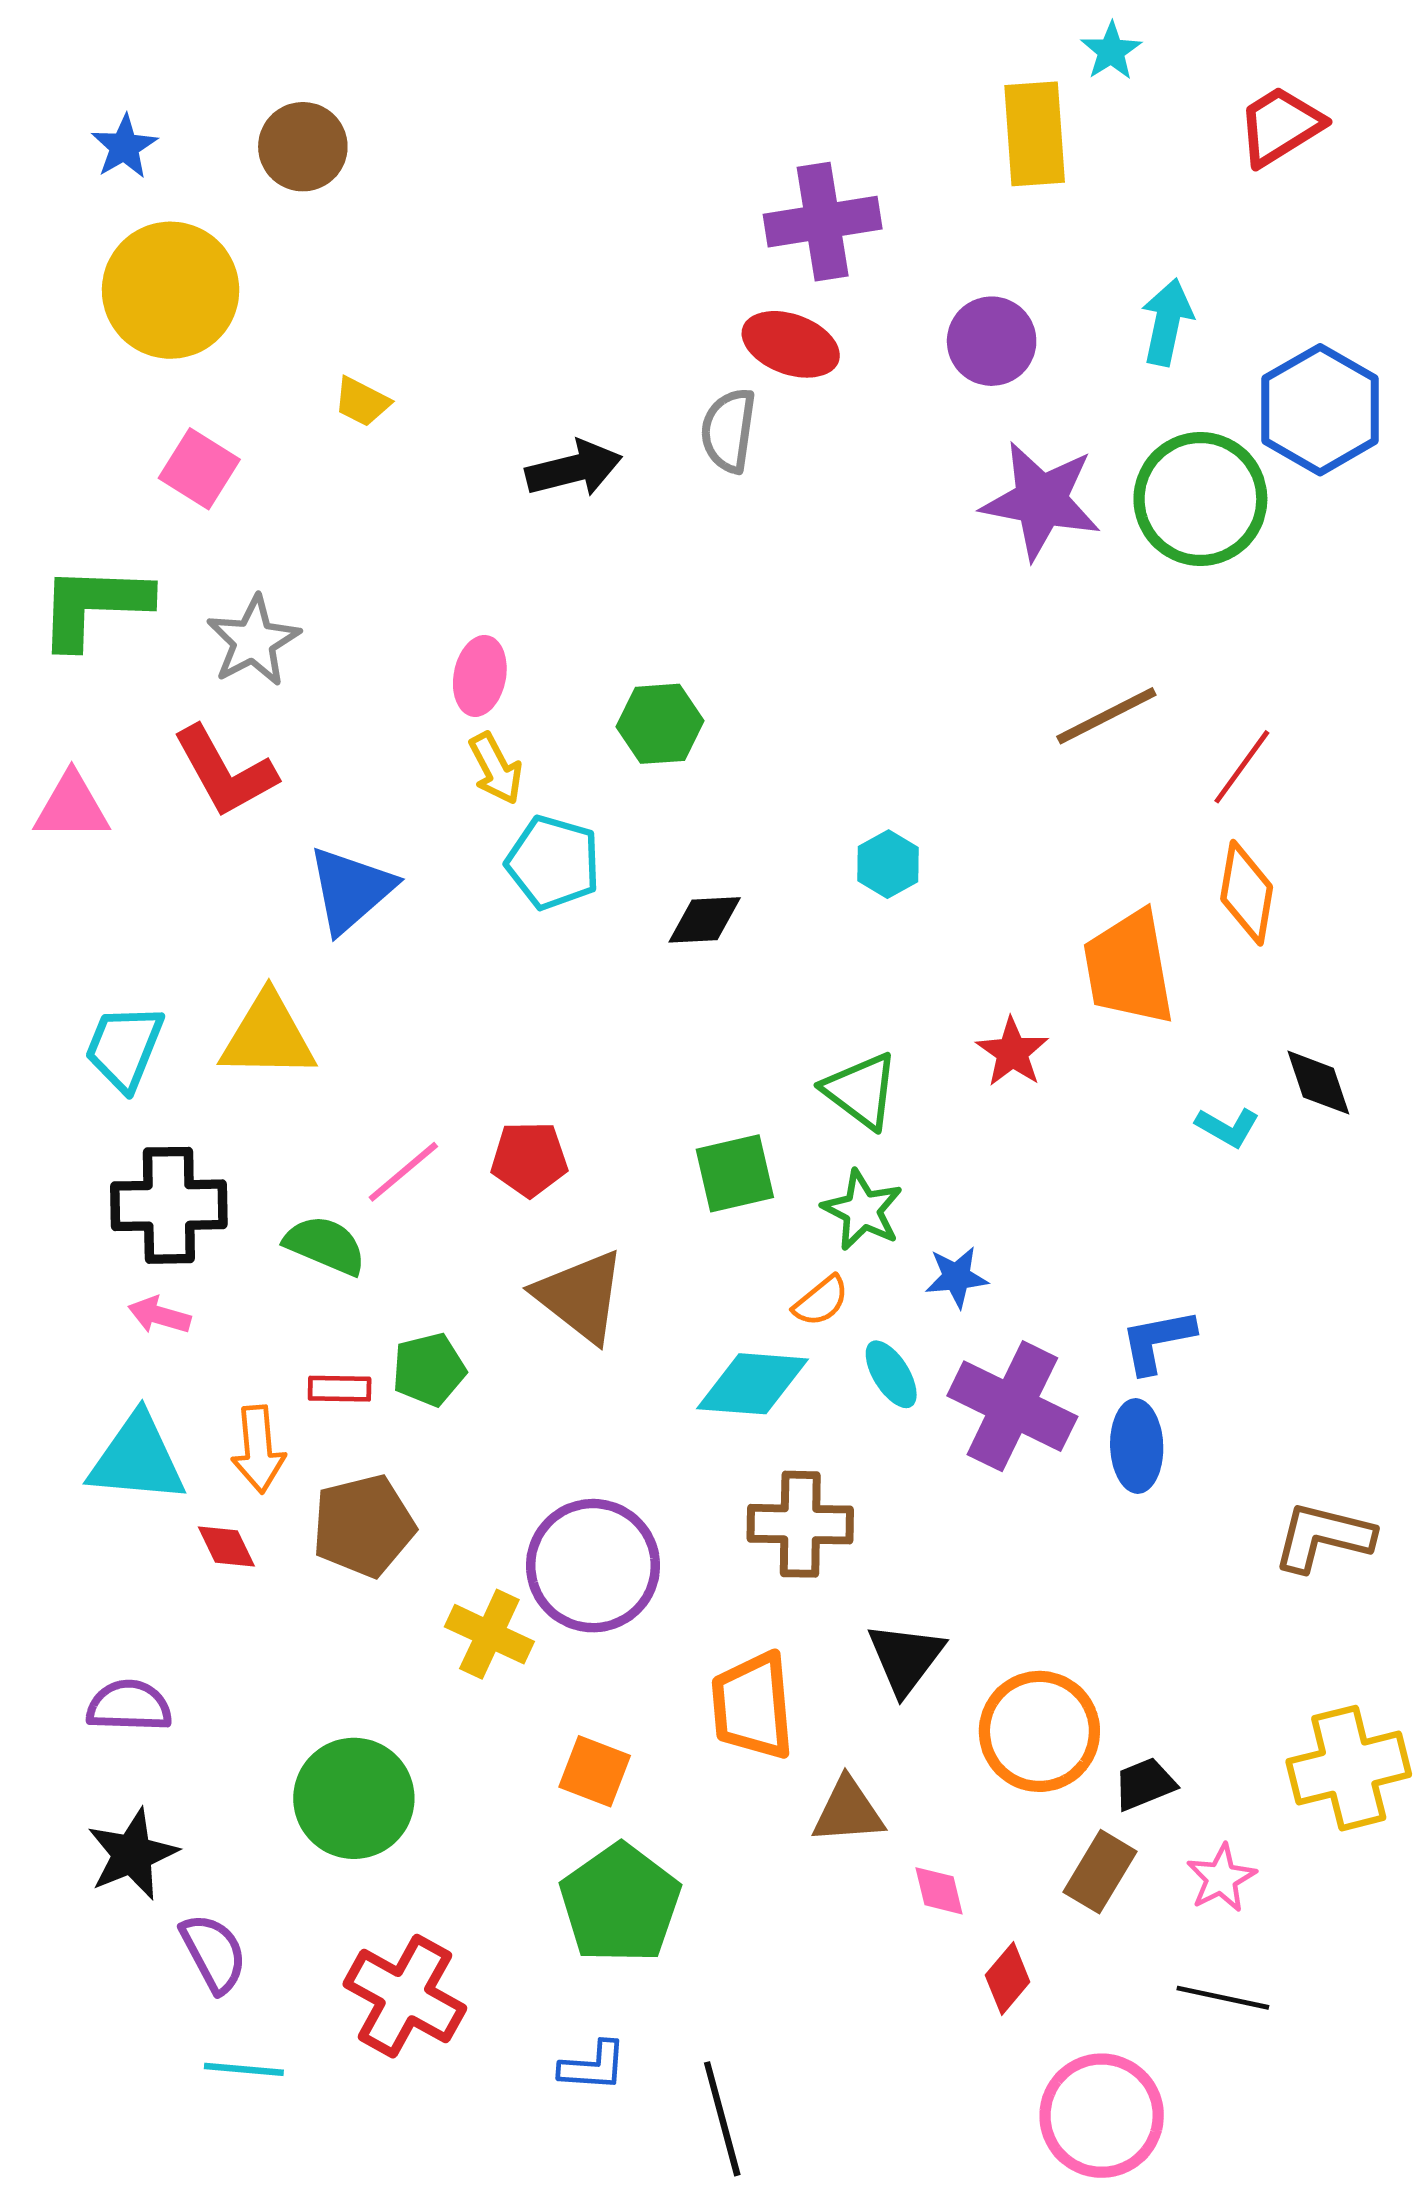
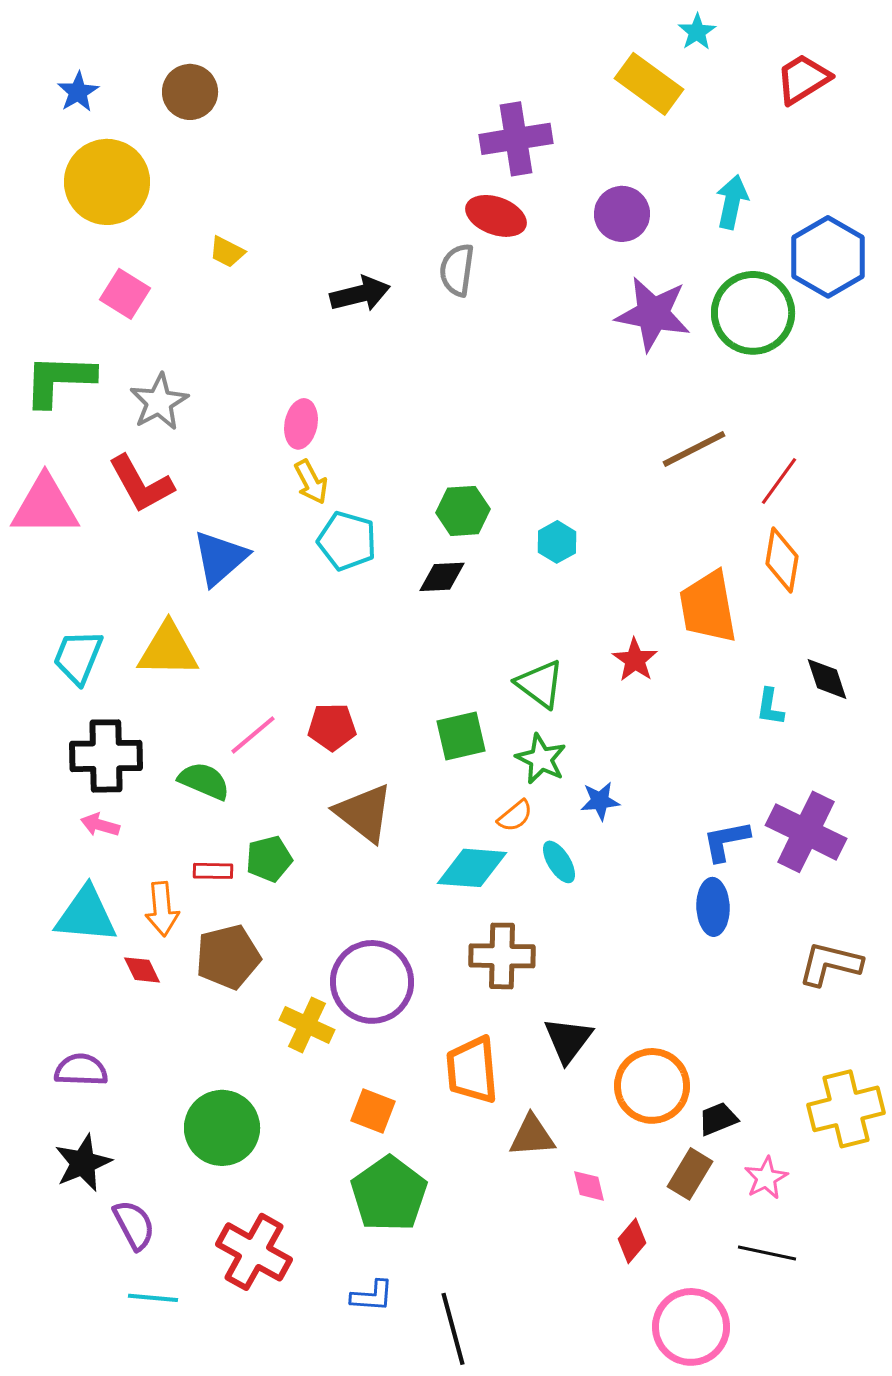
yellow rectangle: (1035, 134) -> (649, 84), turned -50
green hexagon: (660, 724) -> (463, 511), moved
pink triangle: (72, 807) -> (45, 506), size x1.4
cyan L-shape: (1228, 1127) -> (770, 707), turned 69
purple cross: (1012, 1406) -> (806, 832), moved

